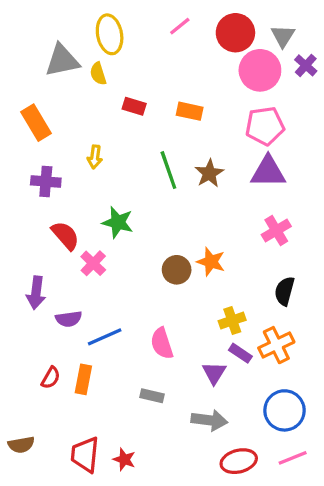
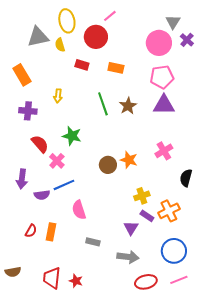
red circle: (235, 33) -> (96, 37), moved
pink cross: (276, 231) -> (164, 151), moved
black semicircle: (285, 291) -> (186, 178), moved
blue line: (105, 337) -> (64, 185), moved
pink semicircle: (162, 343) -> (79, 210), moved

